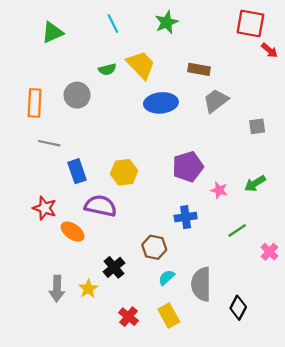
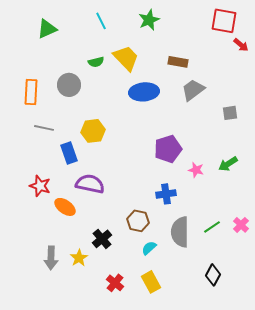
yellow hexagon: (124, 172) -> (93, 131), moved
green line: (237, 230) -> (212, 227), moved
gray semicircle: (201, 284) -> (180, 232), moved

